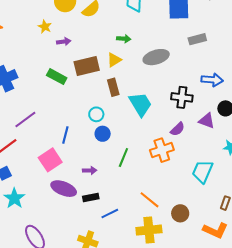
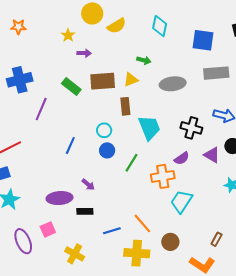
gray rectangle: (197, 39) -> (216, 73), size x1.4
purple line: (25, 120) -> (41, 109), moved, turned -40
green line: (123, 157) -> (131, 163), moved
pink square: (50, 160) -> (48, 229), moved, size x0.7
purple arrow: (90, 170) -> (88, 185), turned 32
cyan trapezoid: (203, 171) -> (181, 201), moved
purple ellipse: (64, 189) -> (60, 198), turned -35
blue line: (110, 213) -> (112, 231), moved

